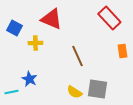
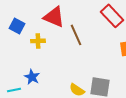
brown line: (77, 56) -> (76, 35), moved

